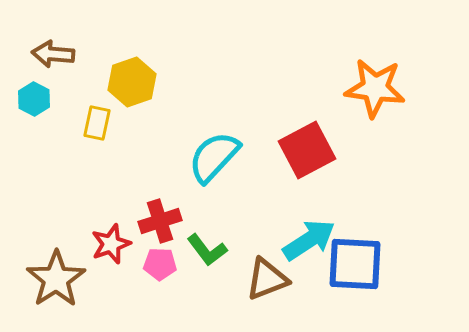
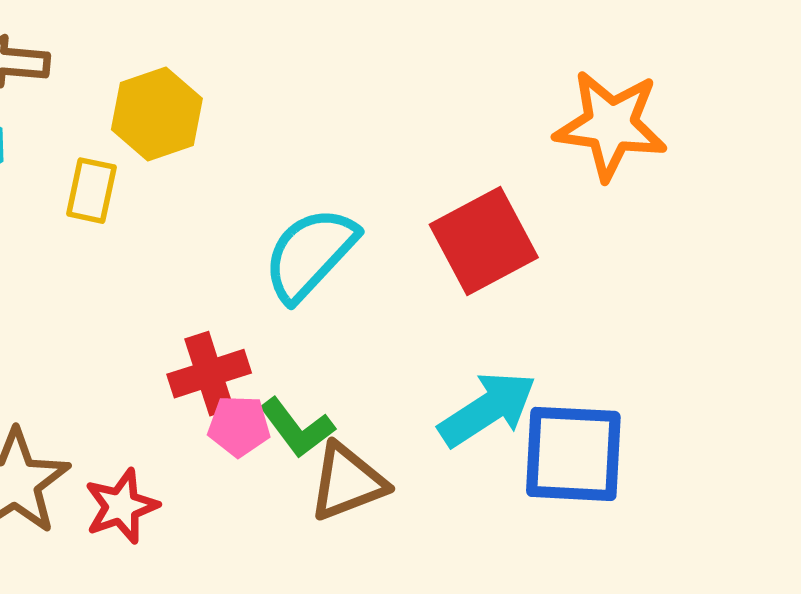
red star: (111, 244) -> (121, 506), moved
pink pentagon: (160, 264) -> (239, 426), moved
brown triangle: (267, 279) -> (347, 482), moved

